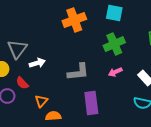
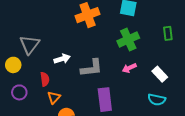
white arrow: (37, 63) -> (62, 59), moved
red semicircle: (22, 83) -> (45, 79), moved, turned -144

